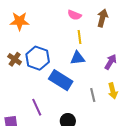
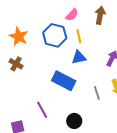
pink semicircle: (74, 15) -> (72, 15), turned -64
orange star: (19, 21) -> (19, 37), moved, turned 30
blue hexagon: (38, 58) -> (55, 35), moved

